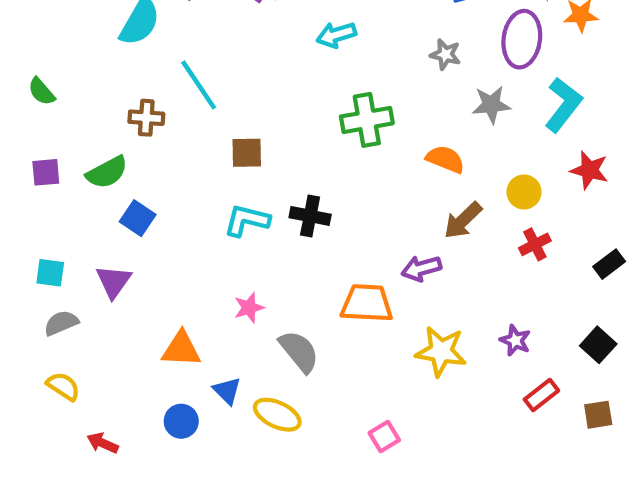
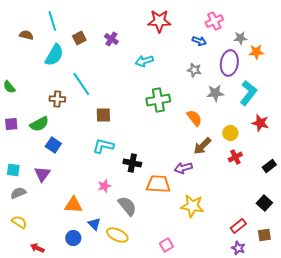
orange semicircle: (445, 159) -> (194, 118), turned 30
black cross: (310, 216) -> (132, 163), moved
purple star: (515, 340) -> (238, 248), moved

